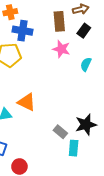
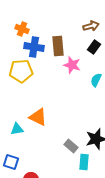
orange cross: (10, 12) -> (22, 29), turned 32
brown rectangle: (59, 21) -> (58, 46), moved

